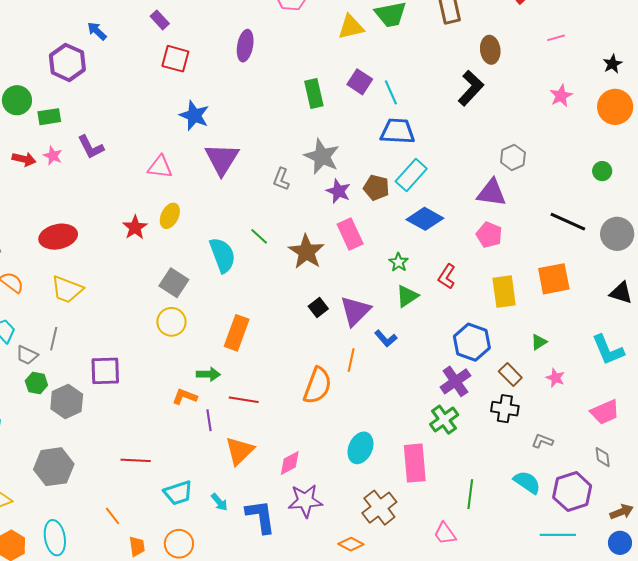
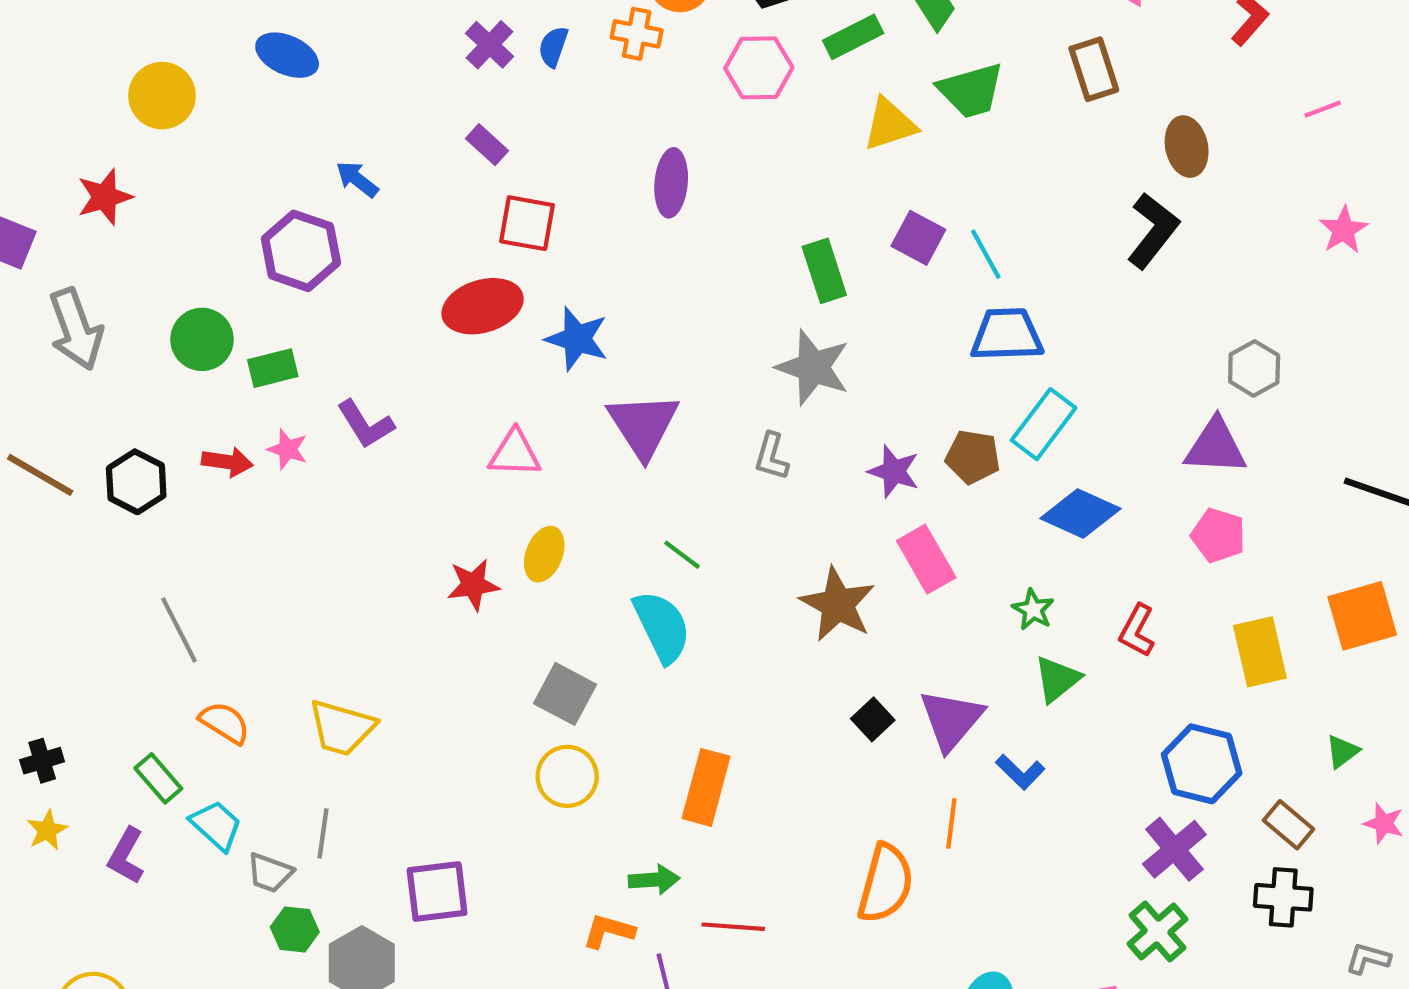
gray star: (322, 156) -> (813, 367), moved
red star: (135, 227) -> (473, 585), turned 30
green line: (259, 236) -> (682, 555), moved
red ellipse: (58, 237) -> (483, 306), moved

